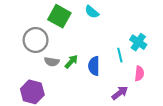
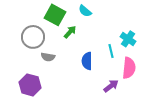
green arrow: (71, 62) -> (70, 32), moved
pink semicircle: (139, 73) -> (129, 68), size x1.5

